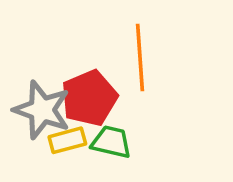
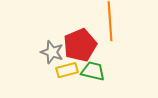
gray star: (42, 110) -> (52, 52), size x0.7

